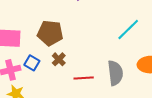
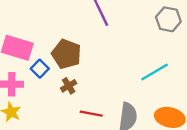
blue square: (32, 63) -> (40, 69), moved

